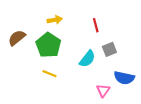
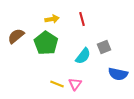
red line: (96, 25) -> (82, 19), moved
yellow line: (49, 74) -> (57, 84), moved
pink triangle: (103, 90) -> (75, 84), moved

